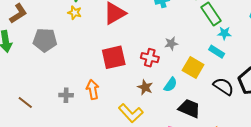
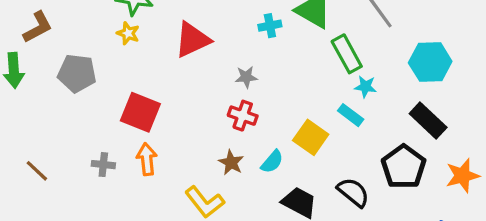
gray star: (171, 43) -> (246, 77), moved
red square: (114, 57) -> (140, 112), moved, turned 30
black semicircle: (224, 86) -> (353, 192), moved

